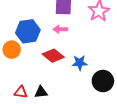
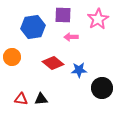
pink arrow: (60, 29) -> (71, 37), moved
blue hexagon: (28, 31) -> (33, 27), moved

